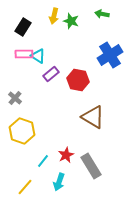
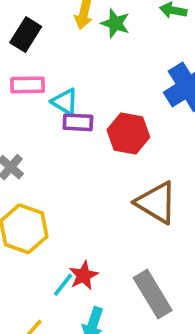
cyan triangle: (38, 56) -> (65, 102), moved
purple rectangle: (51, 74) -> (78, 122), turned 42
red star: (66, 155) -> (84, 275), moved

